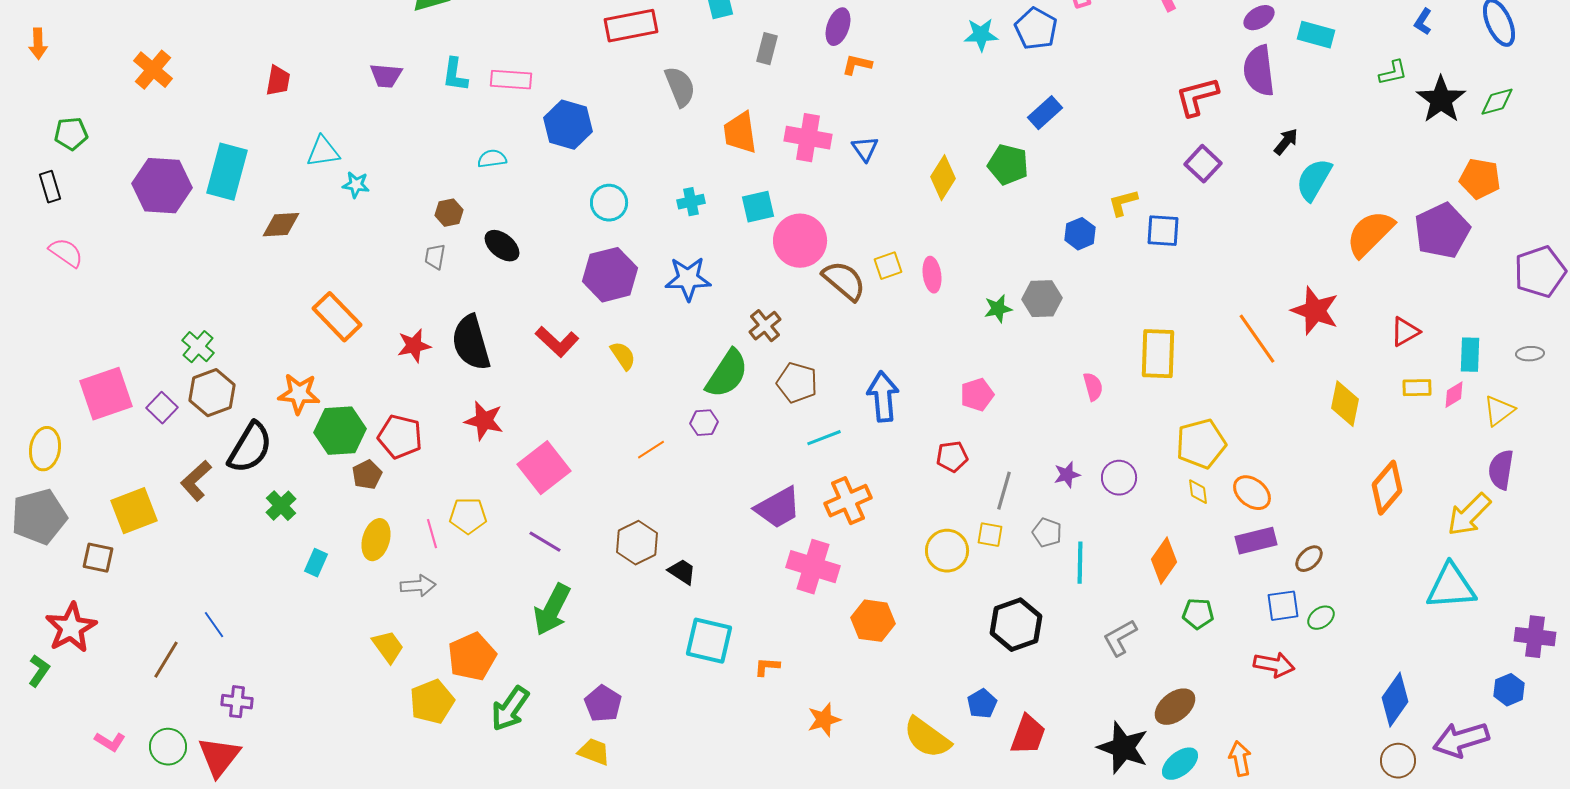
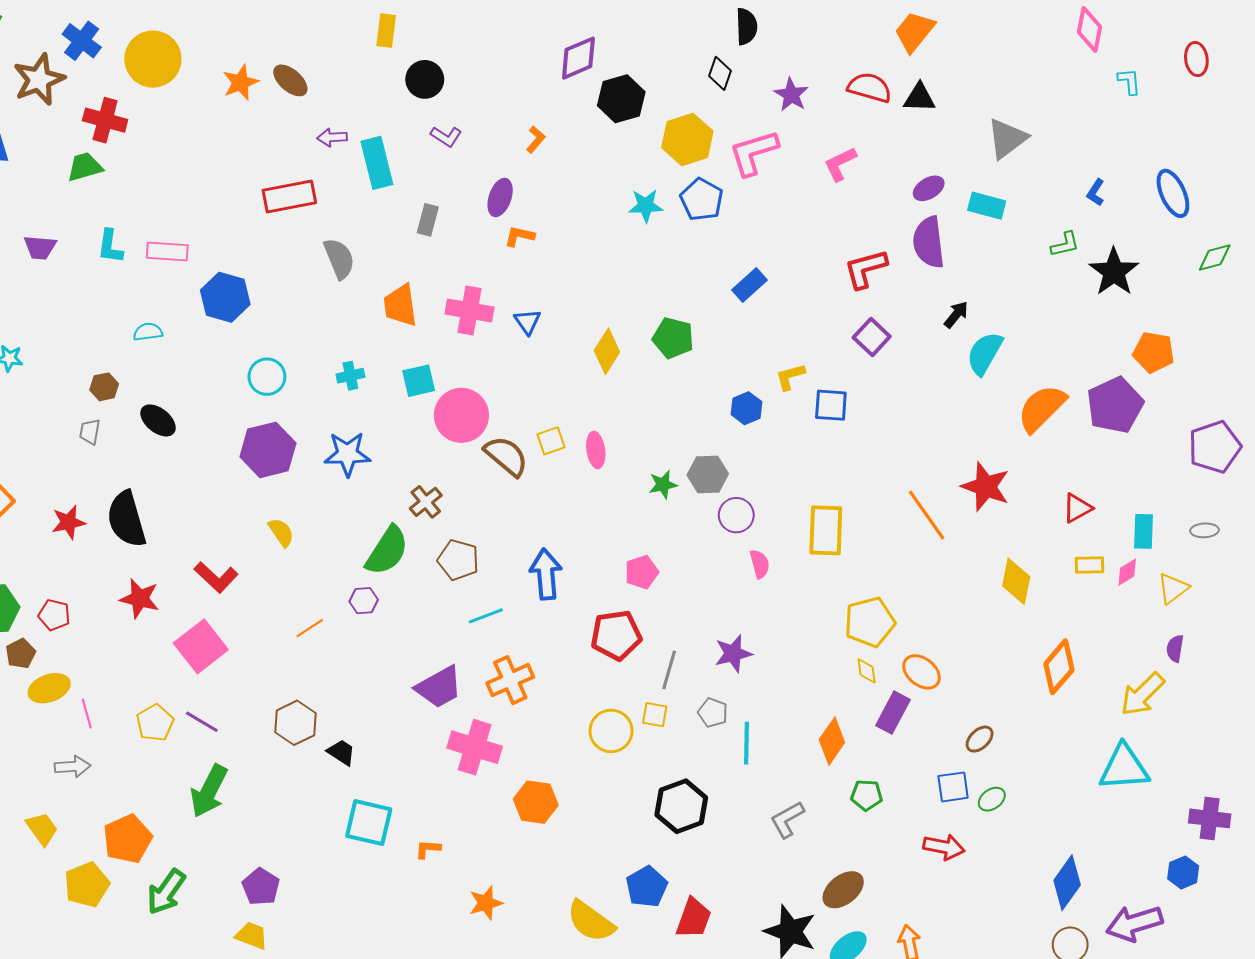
green diamond: (1497, 102) -> (1215, 258), moved
blue rectangle: (1045, 113) -> (749, 285), moved
red L-shape: (557, 342) -> (216, 577), moved
red pentagon: (400, 437) -> (54, 615), size x0.7
red pentagon: (952, 457) -> (616, 635), size x1.6
purple semicircle: (1501, 470) -> (1175, 648), size x0.7
purple star: (1067, 475) -> (733, 654), size x1.4
purple circle: (1119, 478) -> (736, 515), moved
yellow pentagon: (468, 516) -> (155, 723), moved, turned -30
yellow ellipse: (376, 540) -> (49, 688), moved, turned 54
purple rectangle: (1256, 541) -> (893, 713), moved, turned -48
blue pentagon: (982, 704) -> (647, 887), size x1.4

